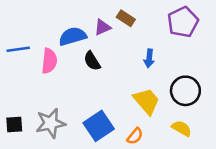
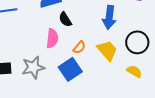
blue arrow: (149, 58) -> (109, 17), size x1.6
pink semicircle: (49, 61) -> (52, 38), moved
orange semicircle: (135, 136) -> (79, 47), moved

